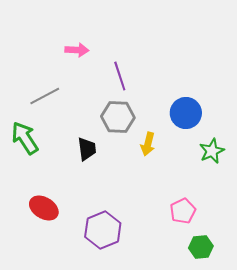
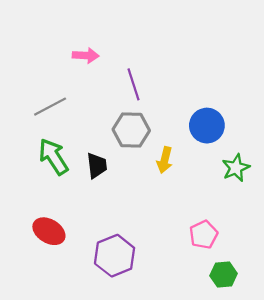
green arrow: (25, 138) -> (53, 157), moved

